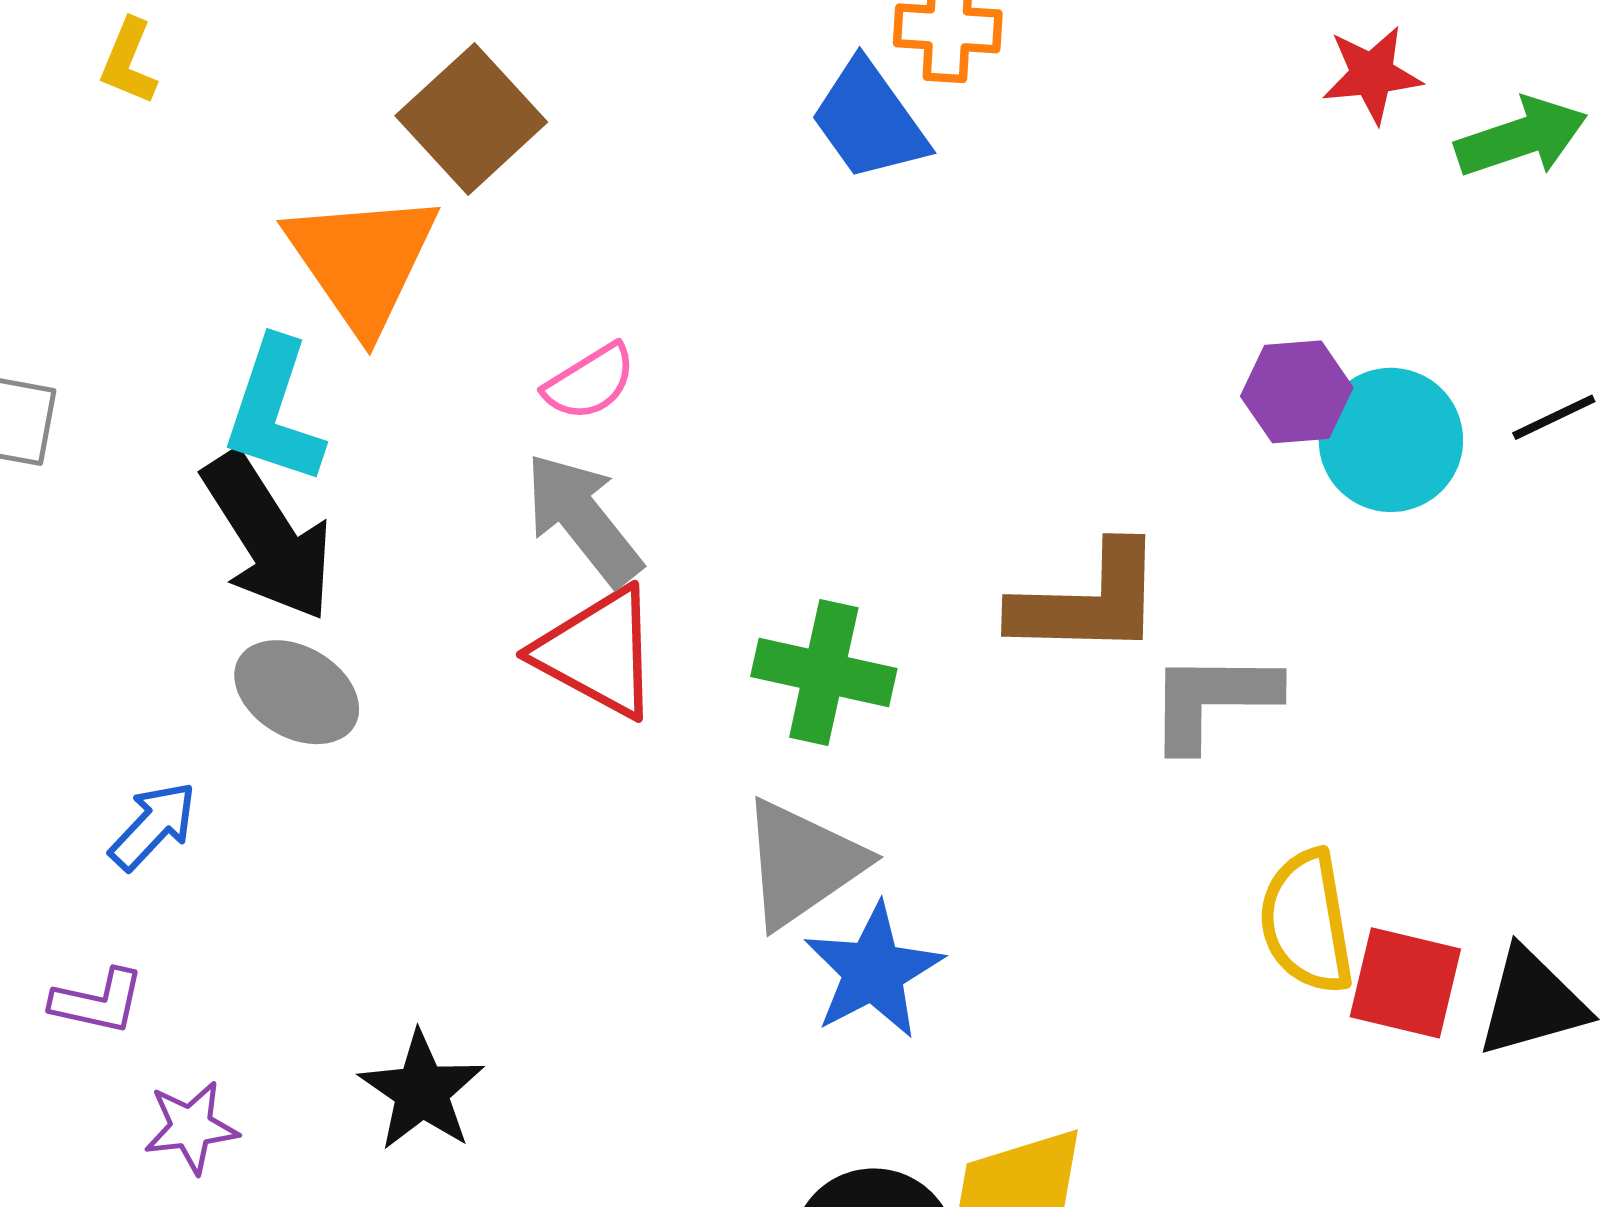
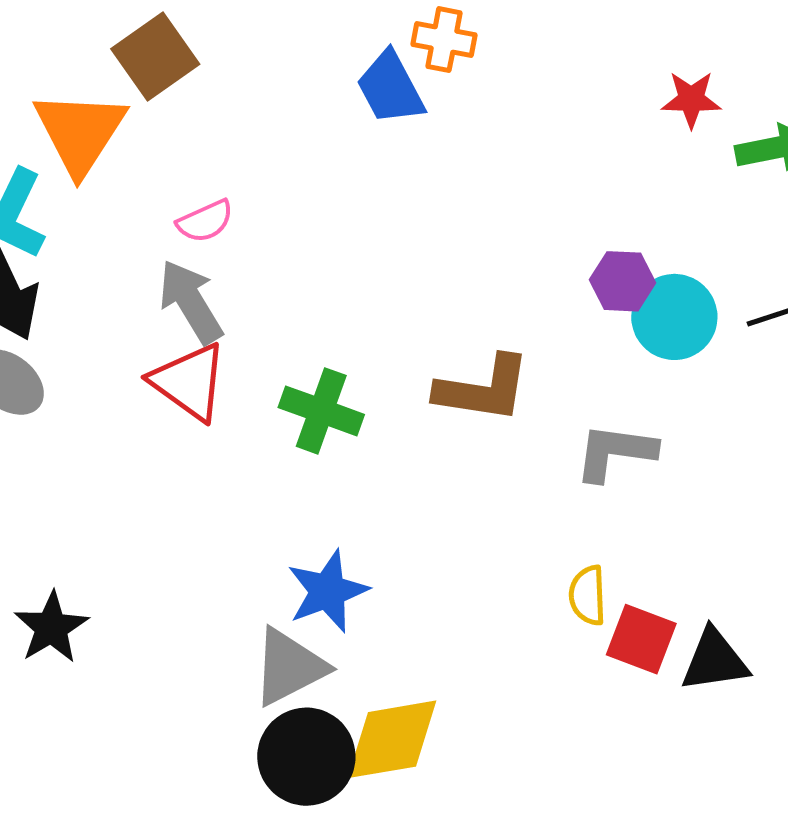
gray L-shape: (1212, 700) -> (615, 452), moved
gray triangle: (802, 863) -> (289, 667), moved
yellow semicircle: (1307, 922) -> (588, 595), size x0.7

